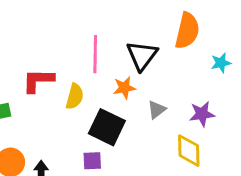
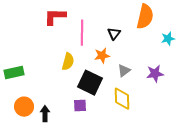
black triangle: (142, 56) -> (114, 34), size x0.6
red L-shape: (38, 80) -> (55, 17), moved
yellow diamond: (189, 151) -> (122, 99), moved

